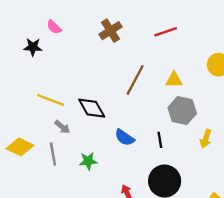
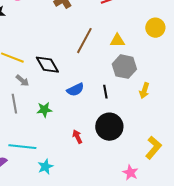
blue semicircle: (125, 138) -> (75, 90), turned -60

